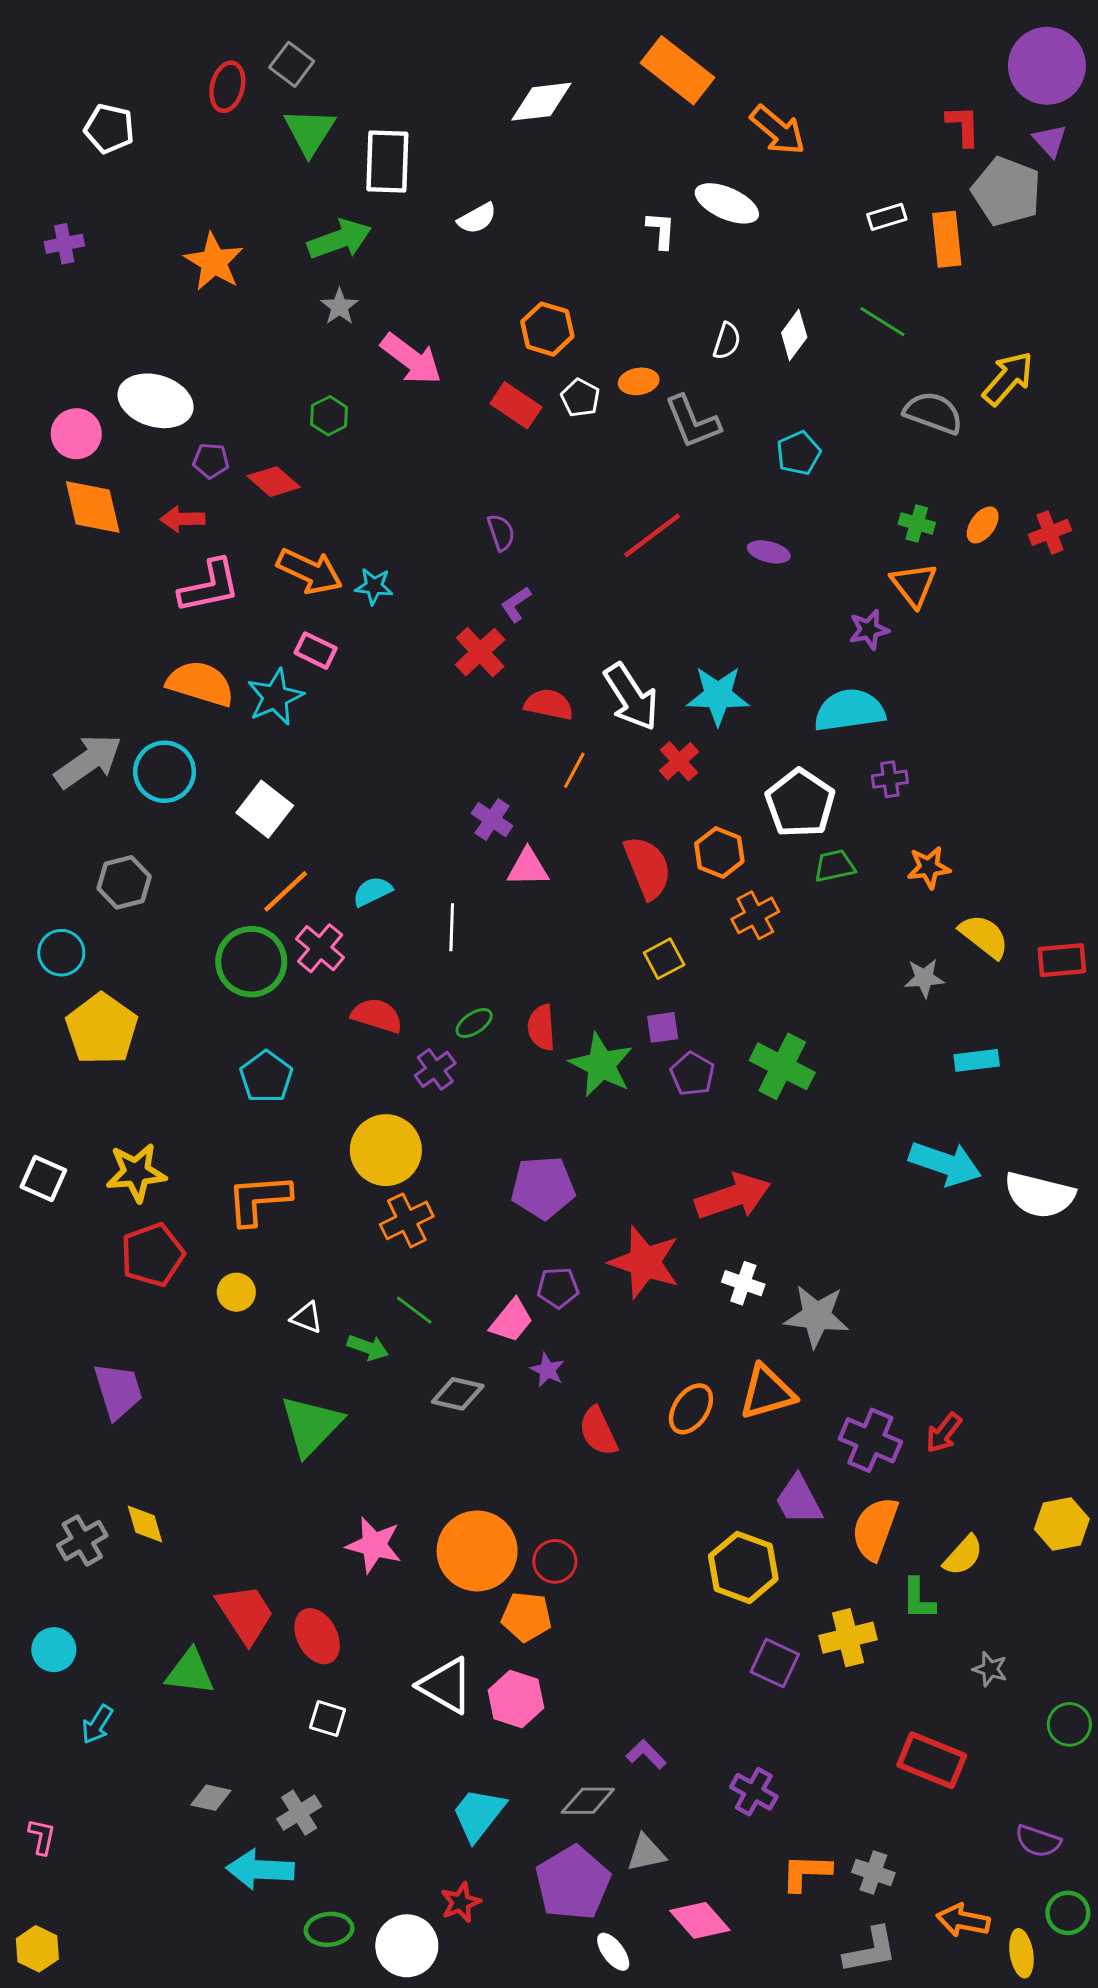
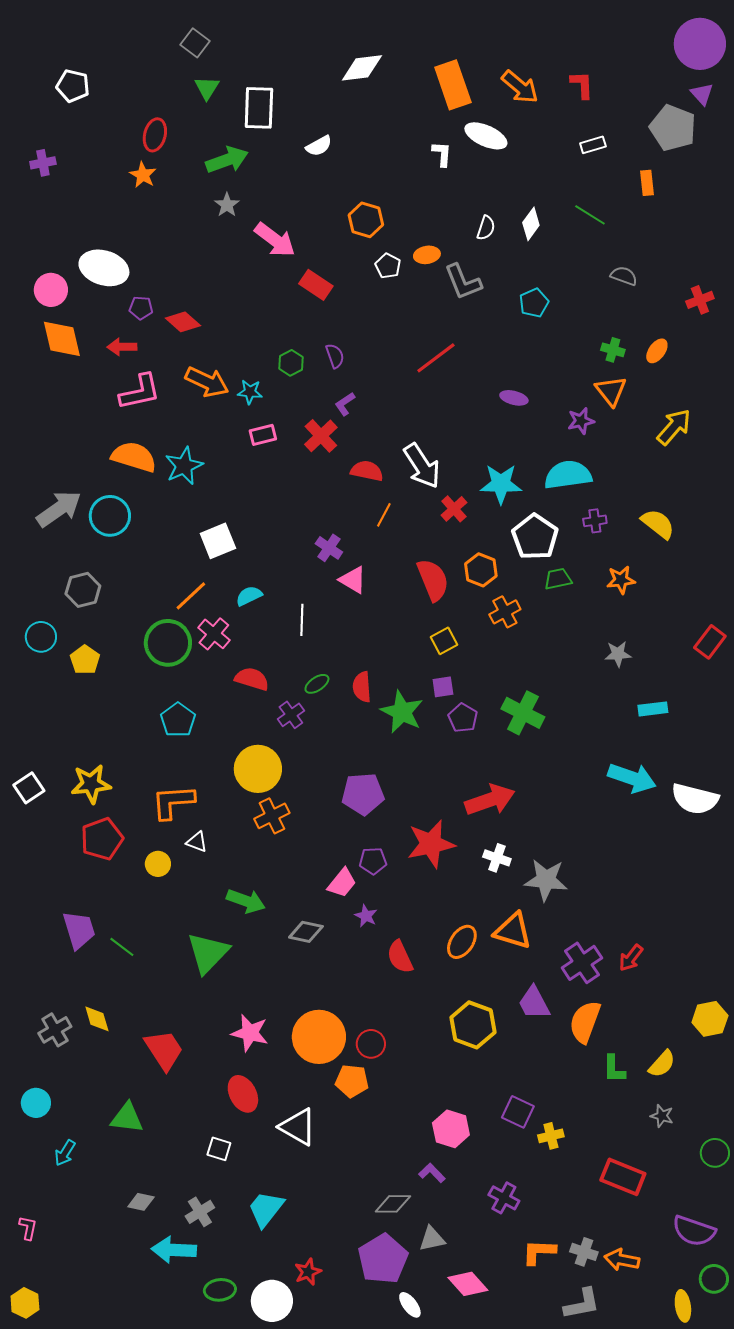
orange rectangle: (678, 70) -> (453, 85), moved, turned 33
red ellipse: (227, 87) -> (155, 135), moved
red L-shape: (963, 126) -> (582, 85), moved
green triangle: (310, 132) -> (207, 88), size x0.7
orange rectangle: (947, 239) -> (647, 183), moved, size x0.7
orange star: (214, 262) -> (143, 175), size x0.7
yellow arrow: (1008, 378) -> (674, 427), moved
red rectangle: (516, 405) -> (316, 285), moved
gray semicircle: (933, 413) -> (624, 276), size x0.7
green hexagon: (329, 416) -> (291, 363), moved
red cross: (1050, 532) -> (700, 300), moved
purple ellipse: (769, 552) -> (514, 398), moved
pink rectangle: (316, 651) -> (263, 435), moved, turned -40
cyan star: (718, 695) -> (501, 484), moved
white square: (265, 809) -> (218, 541), moved, turned 30
pink triangle: (528, 867) -> (353, 580), turned 32
yellow semicircle: (984, 936) -> (658, 524), moved
red rectangle: (1062, 960) -> (710, 642), turned -48
yellow pentagon: (102, 1029) -> (85, 660), moved, size x0.6
white square: (43, 1179) -> (29, 788), turned 32
red star: (645, 1262) -> (431, 844), turned -30
green line: (414, 1310) -> (122, 947), moved
white triangle: (307, 1318) -> (197, 842), moved
green arrow: (368, 1348) -> (246, 901), size x1.4
orange triangle: (767, 1392) -> (513, 931), turned 33
purple cross: (870, 1440) -> (582, 963), turned 33
yellow semicircle: (963, 1555) -> (662, 1064), moved
yellow hexagon: (743, 1567) -> (473, 1025), moved
red trapezoid: (245, 1614) -> (164, 1050), moved
red ellipse: (317, 1636) -> (243, 1094), moved
yellow cross: (848, 1638) -> (551, 1136), moved, size x0.7
pink hexagon: (516, 1699) -> (451, 1129), moved
cyan trapezoid: (479, 1814) -> (266, 1209), moved
purple semicircle: (1038, 1841) -> (694, 1231), size x1.4
orange arrow: (963, 1920) -> (622, 1260), moved

